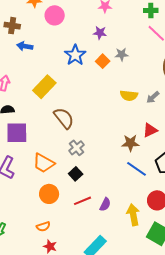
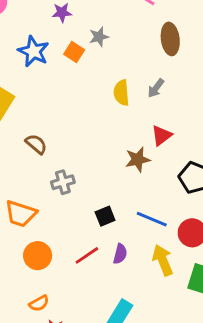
yellow semicircle: (129, 95) -> (121, 93), turned 90
brown semicircle: (64, 118) -> (36, 144), size x0.7
gray cross: (77, 148) -> (63, 182), turned 35
blue line: (136, 169) -> (152, 219), moved
black square: (76, 174) -> (105, 216), moved, turned 32

